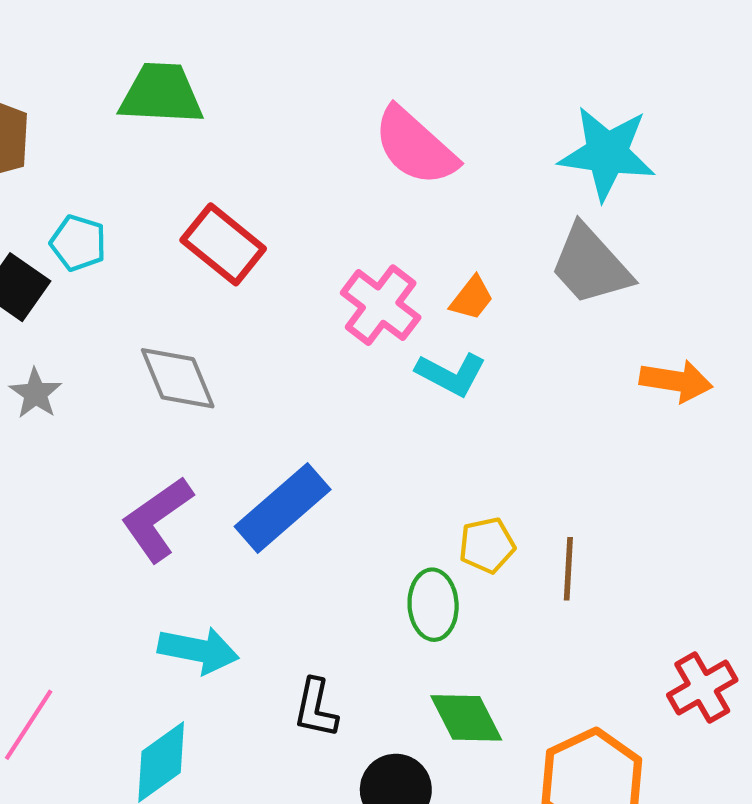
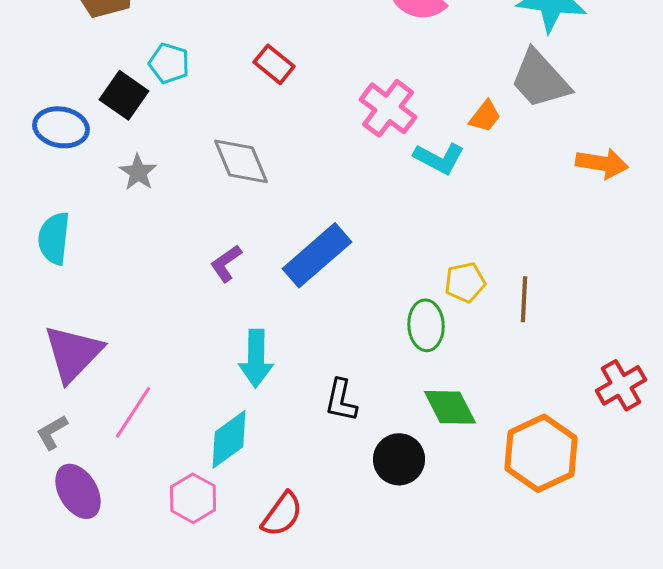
red rectangle: (223, 244) -> (274, 64), size x0.7
orange trapezoid: (472, 298) -> (485, 116), moved
purple L-shape: (157, 519) -> (226, 263), size x0.6
cyan arrow: (198, 650) -> (256, 358), turned 80

